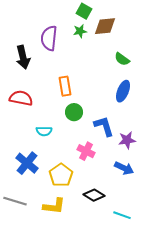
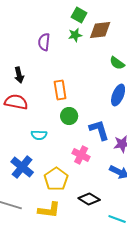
purple semicircle: (49, 38) -> (44, 42), size x0.7
black arrow: (23, 57) -> (19, 75), moved, size x0.7

